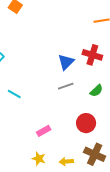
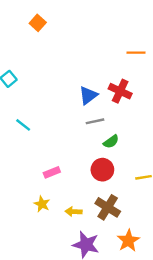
gray line: (66, 86) -> (95, 121), moved
green semicircle: (96, 91) -> (111, 142), moved

